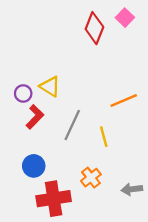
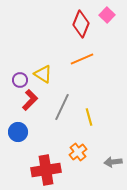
orange line: (124, 100) -> (82, 59), moved
blue circle: (34, 166) -> (18, 132), moved

